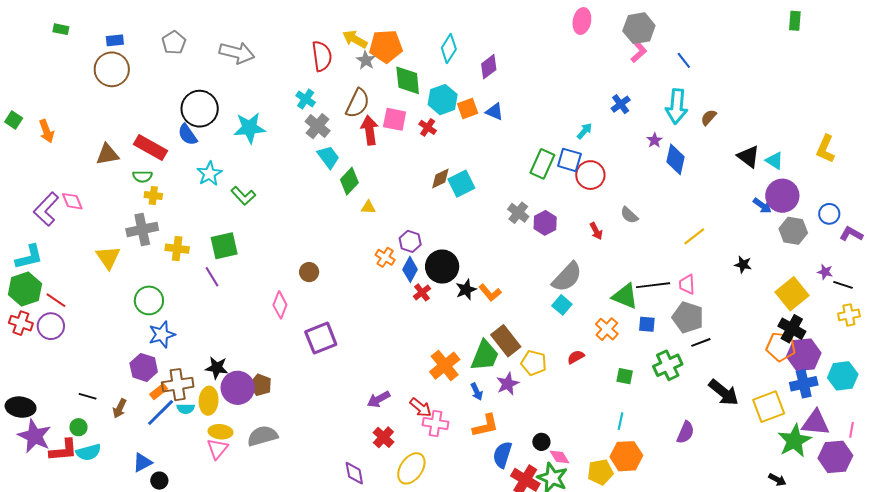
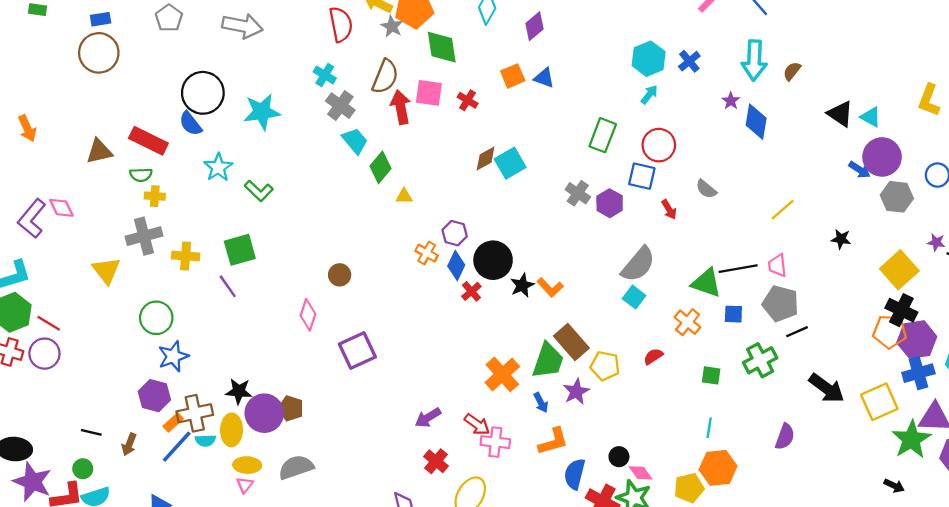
cyan hexagon: (443, 100) -> (649, 59), moved
blue square: (569, 160) -> (642, 176), moved
pink triangle: (217, 449) -> (245, 485), size x0.7

